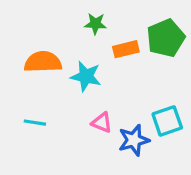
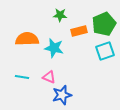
cyan square: (167, 121) -> (105, 51), moved
pink triangle: (102, 123) -> (49, 77), moved
blue star: (134, 140) -> (62, 95), moved

